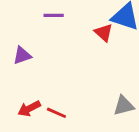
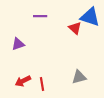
gray triangle: (124, 106) -> (79, 77), moved
red line: (56, 113) -> (42, 84), turned 56

